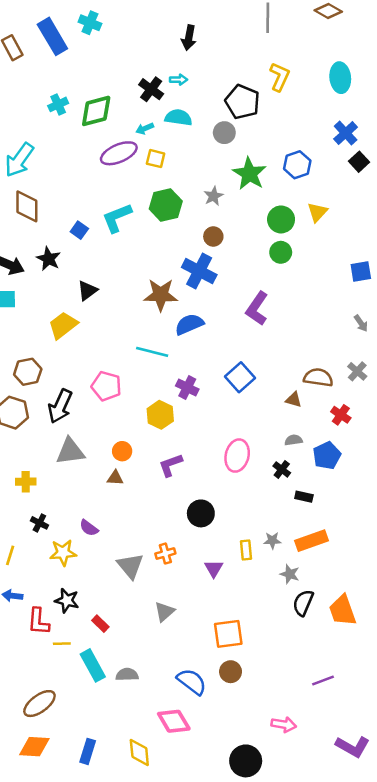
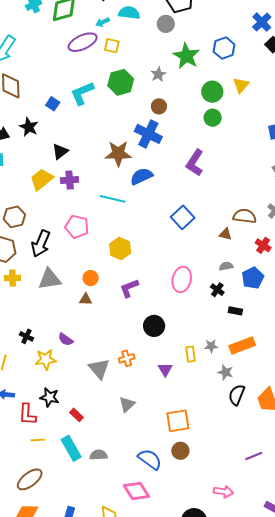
purple cross: (187, 387) -> (70, 180), moved, turned -30
yellow cross: (26, 482) -> (12, 278), moved
yellow line: (62, 644) -> (38, 440), moved

